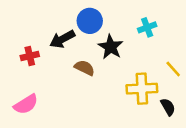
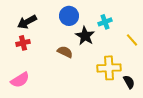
cyan cross: (147, 27) -> (105, 22), moved
black arrow: (62, 39) -> (27, 22), moved
yellow line: (173, 69) -> (132, 40), moved

